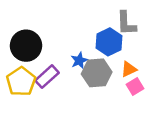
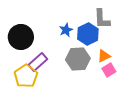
blue star: (79, 60) -> (66, 30), moved
yellow pentagon: (21, 82) -> (26, 76), moved

